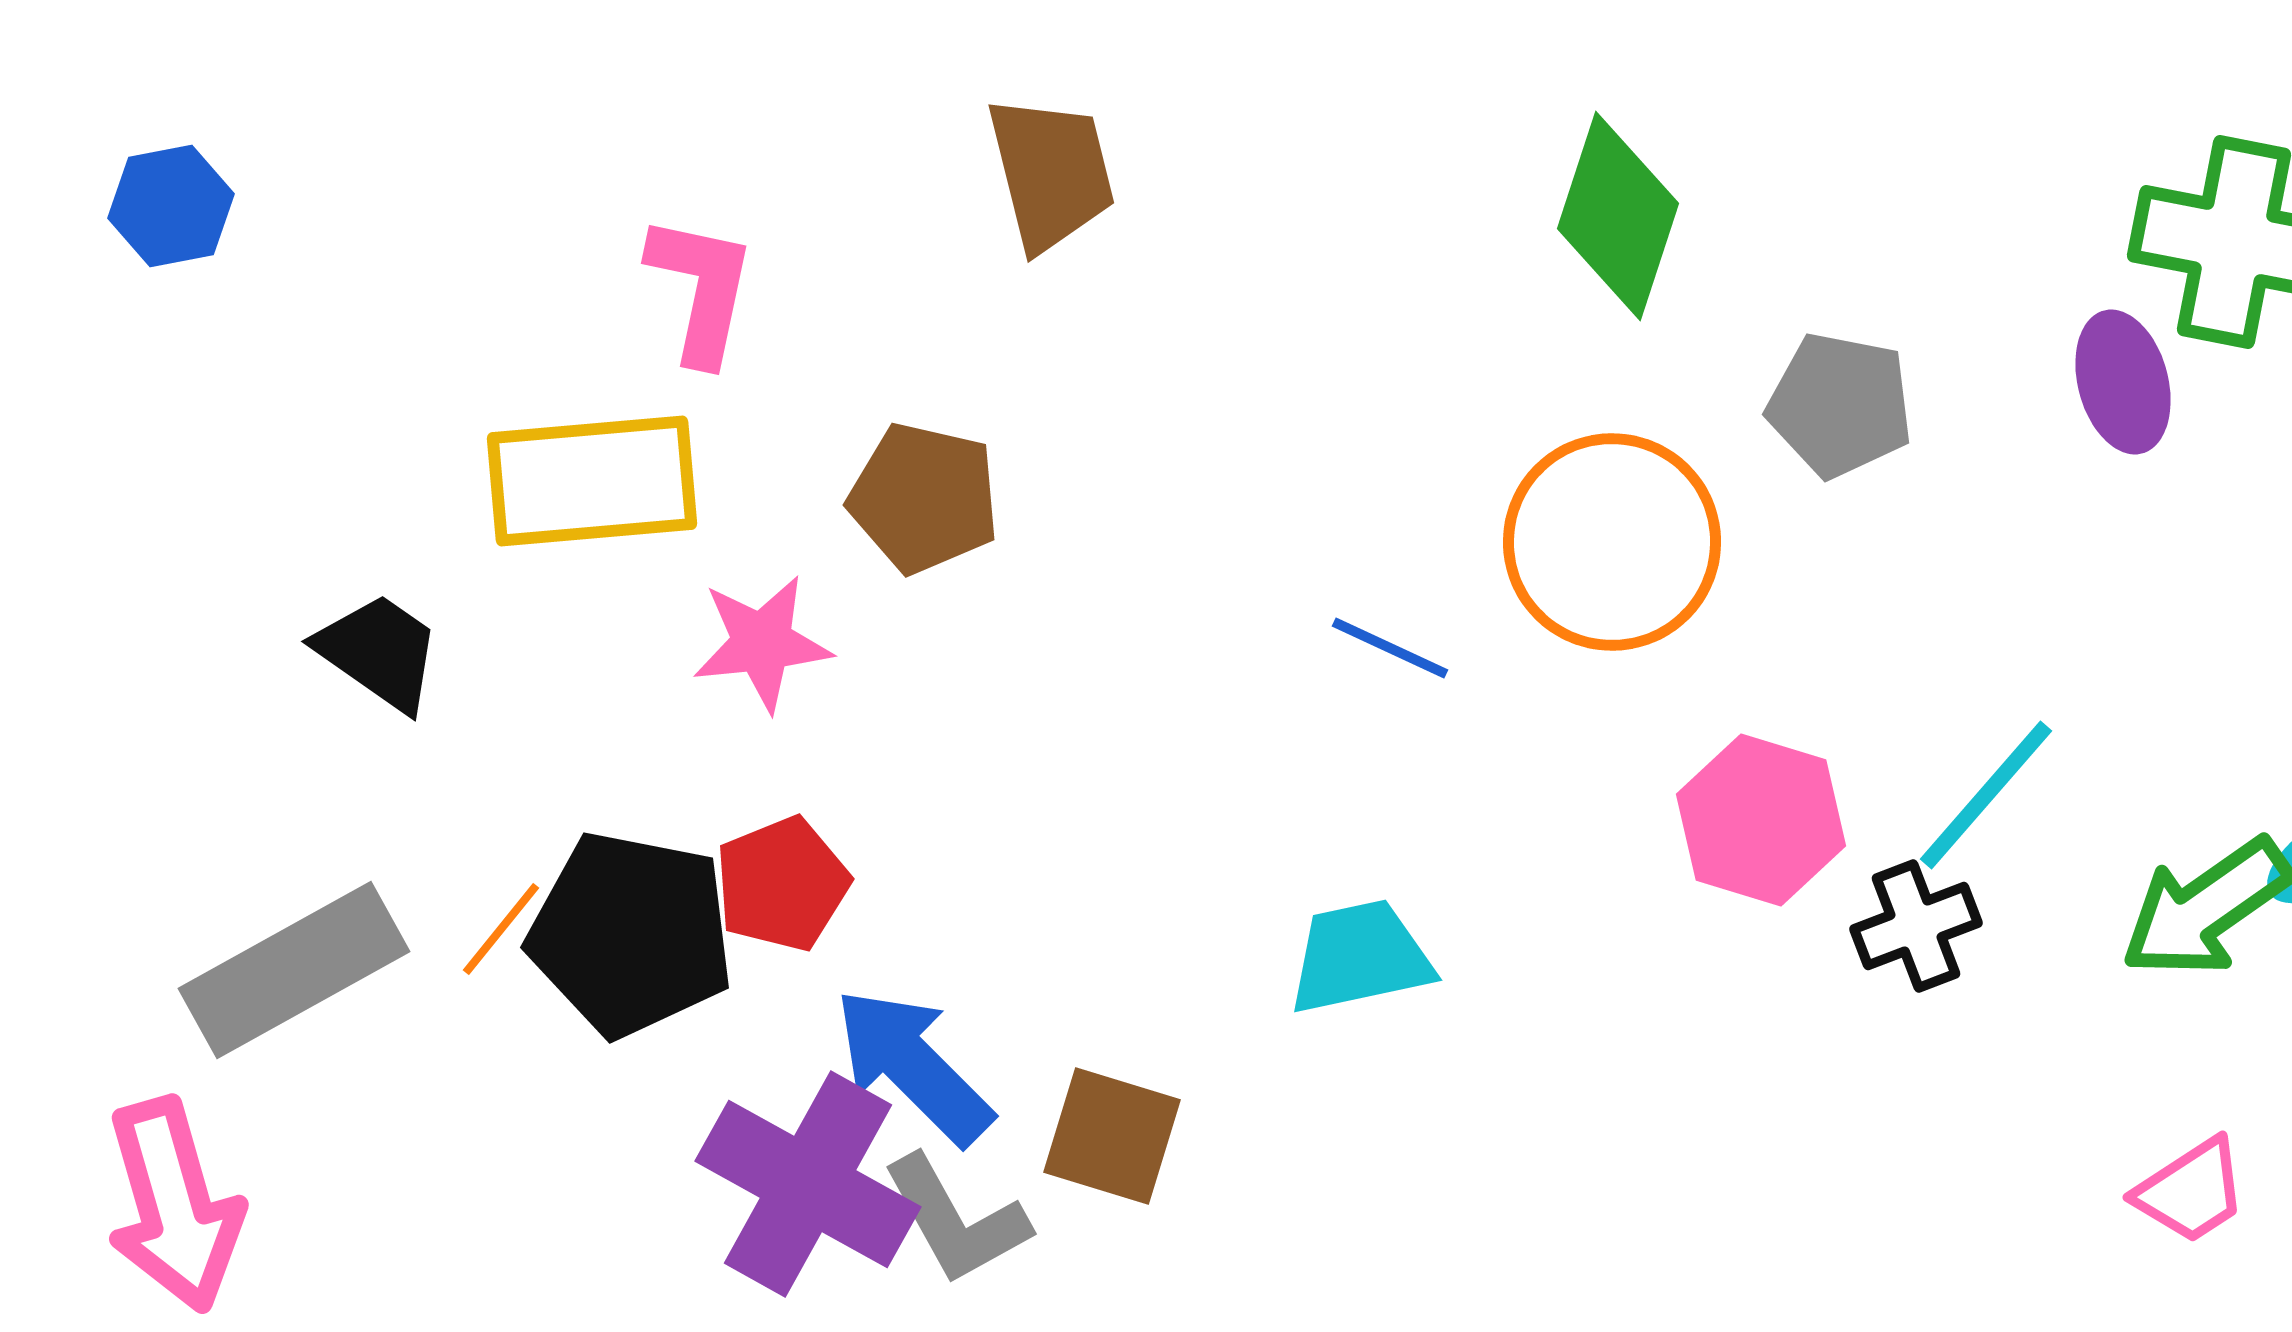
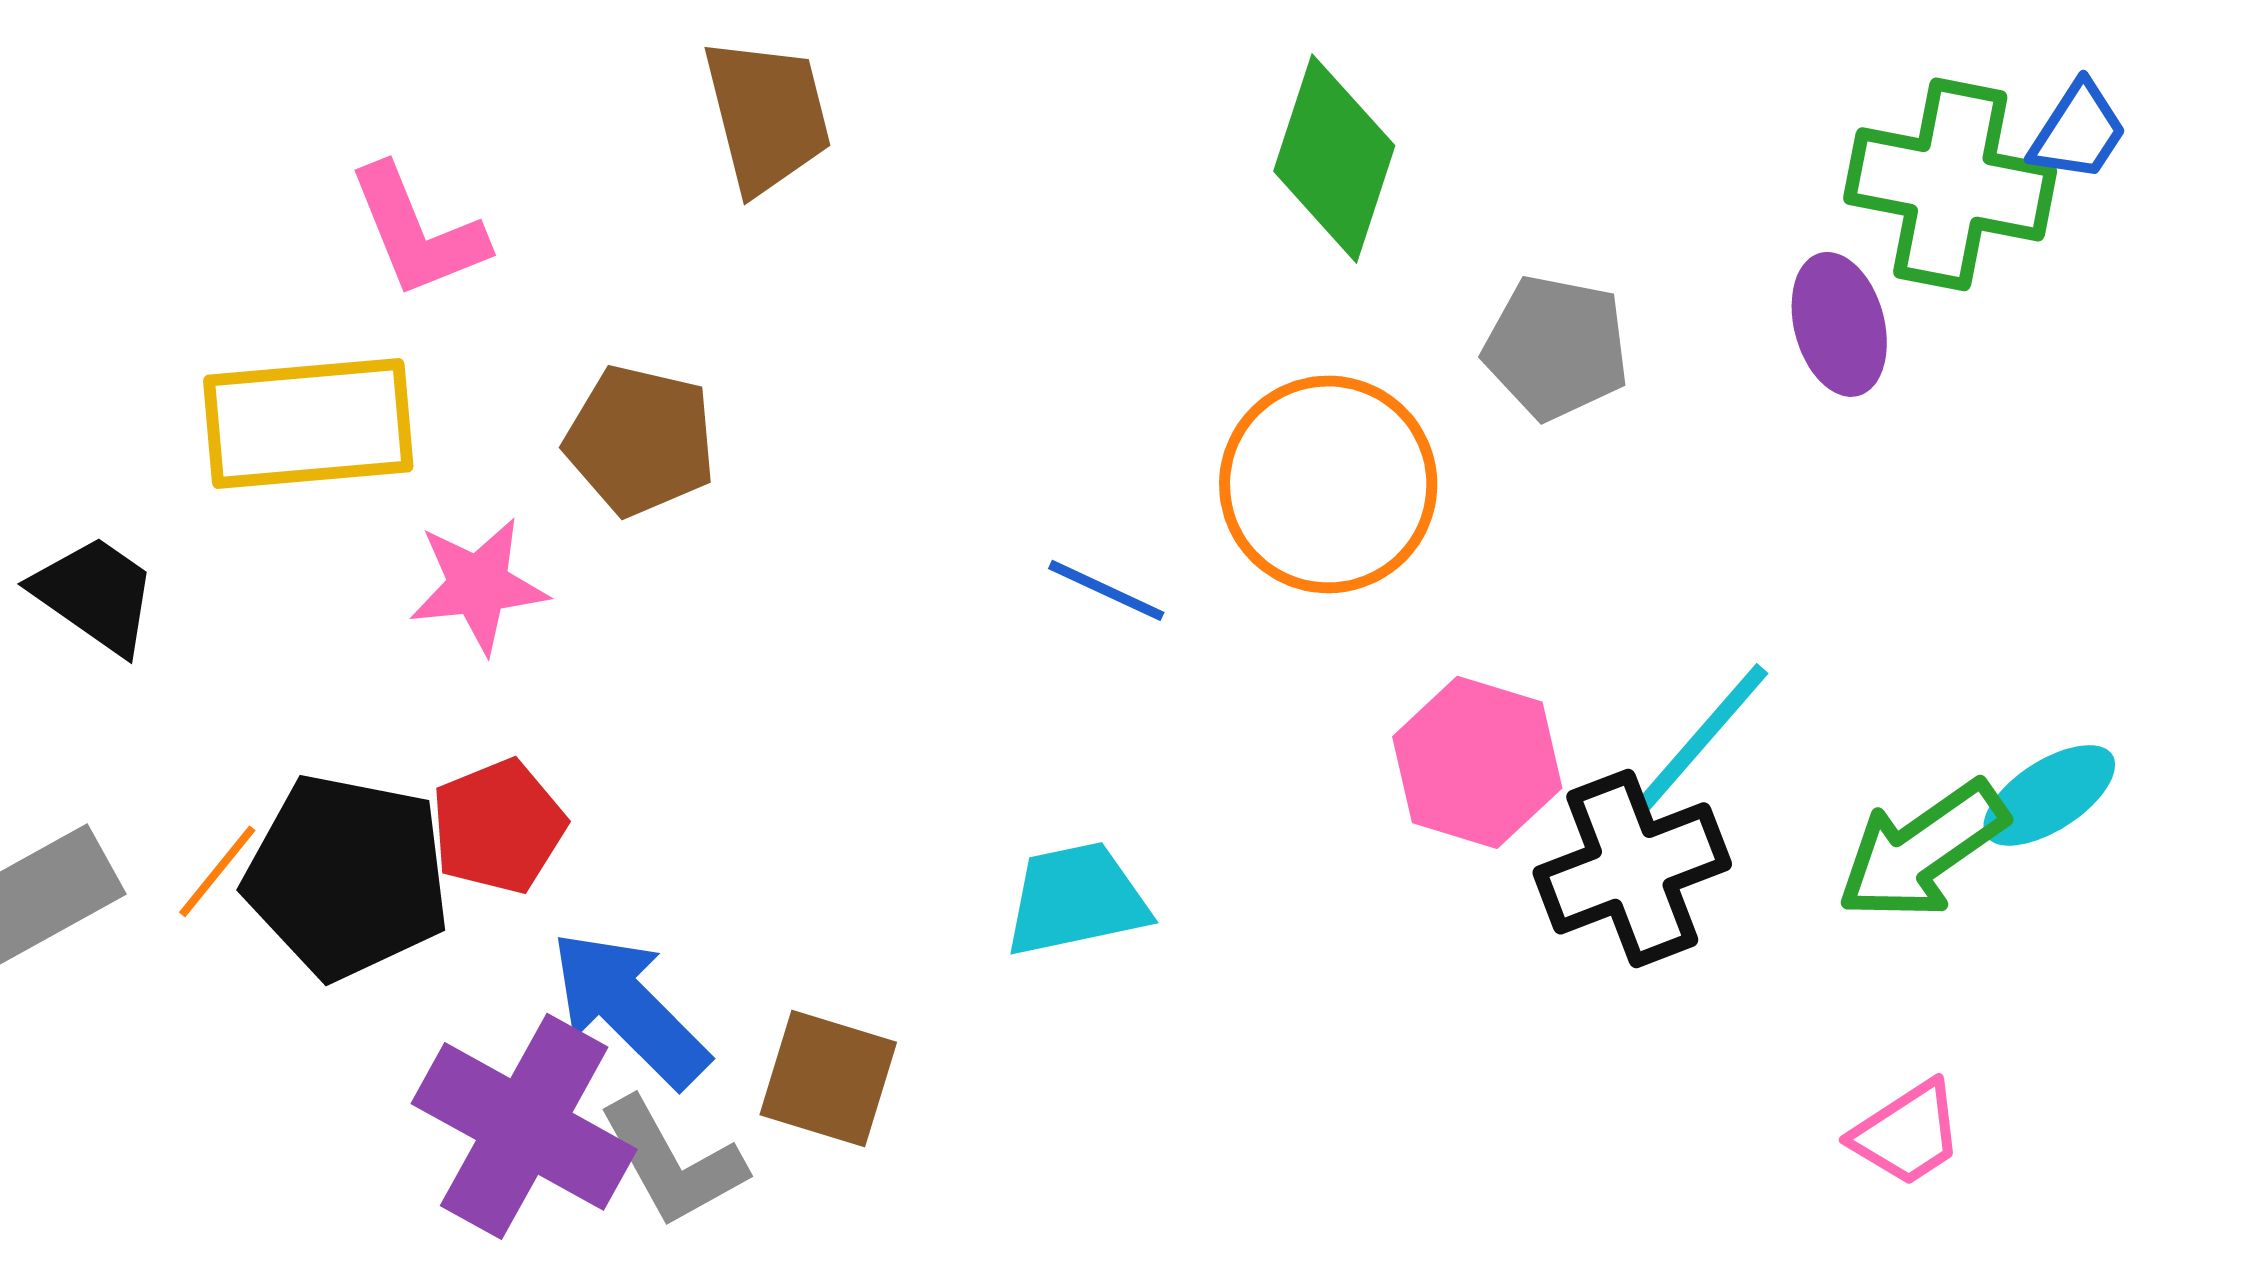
pink L-shape: (701, 289) -> (417, 231), turned 146
black cross: (1916, 926) -> (1632, 868), size x1.5

